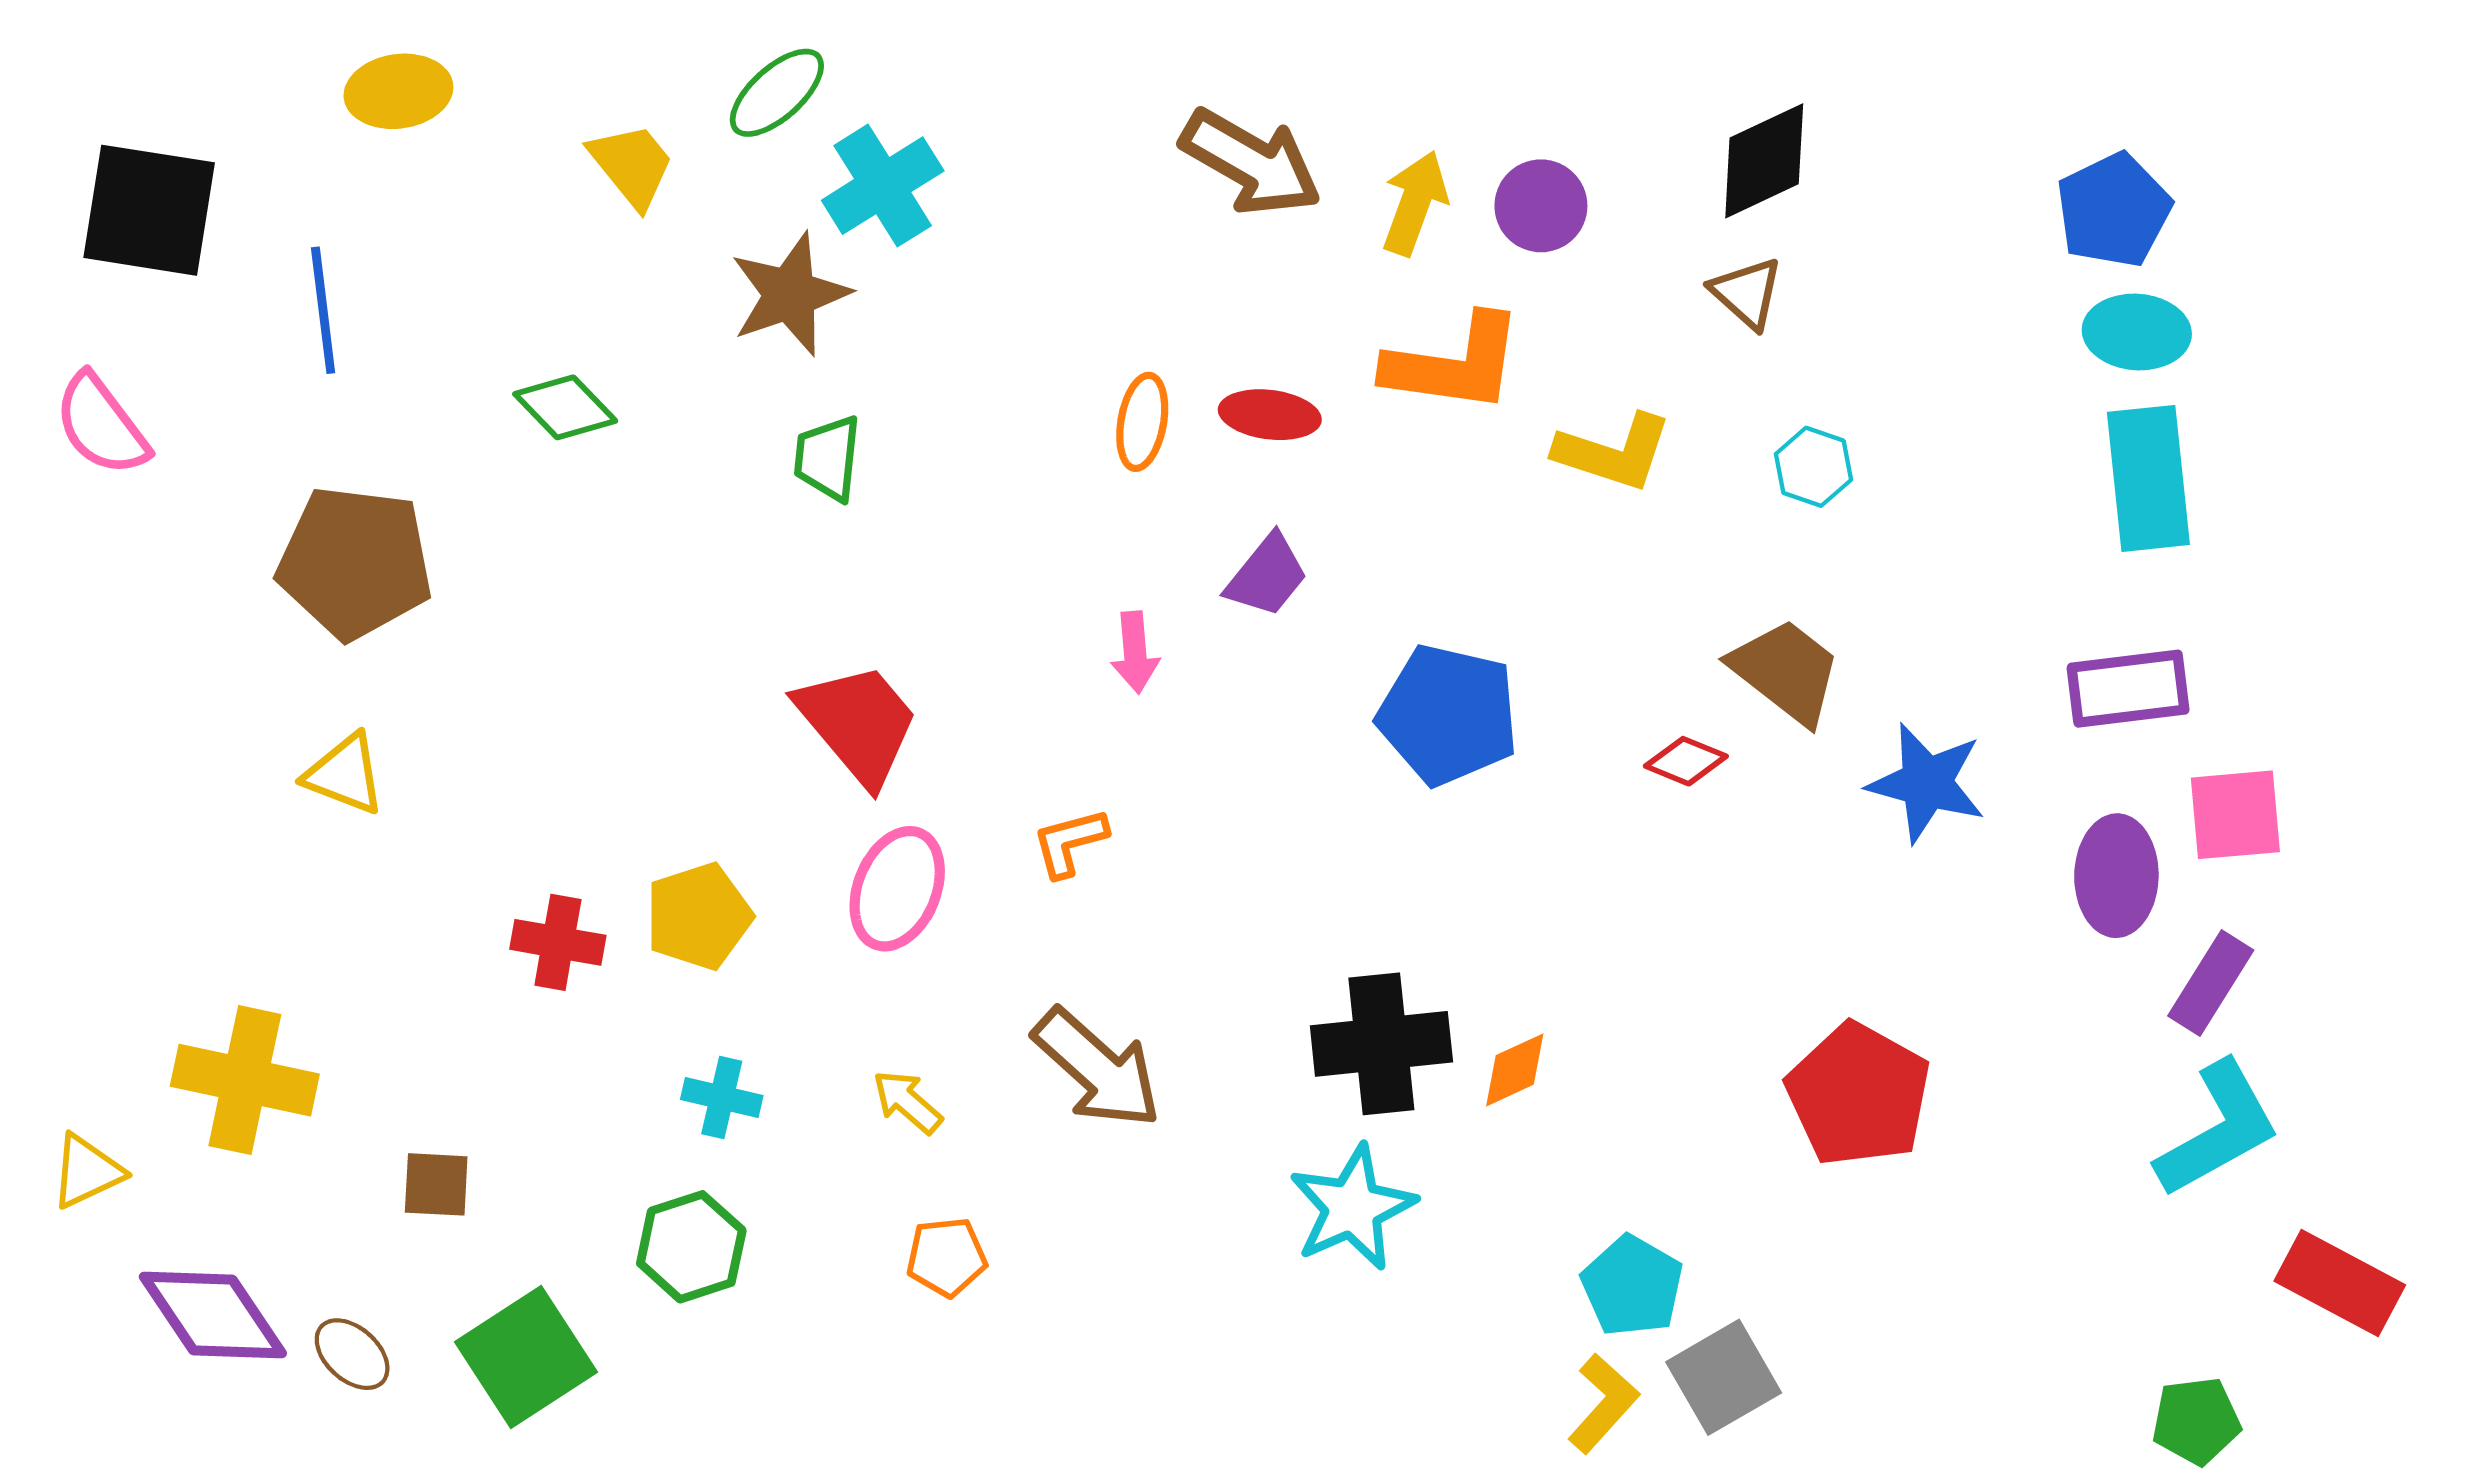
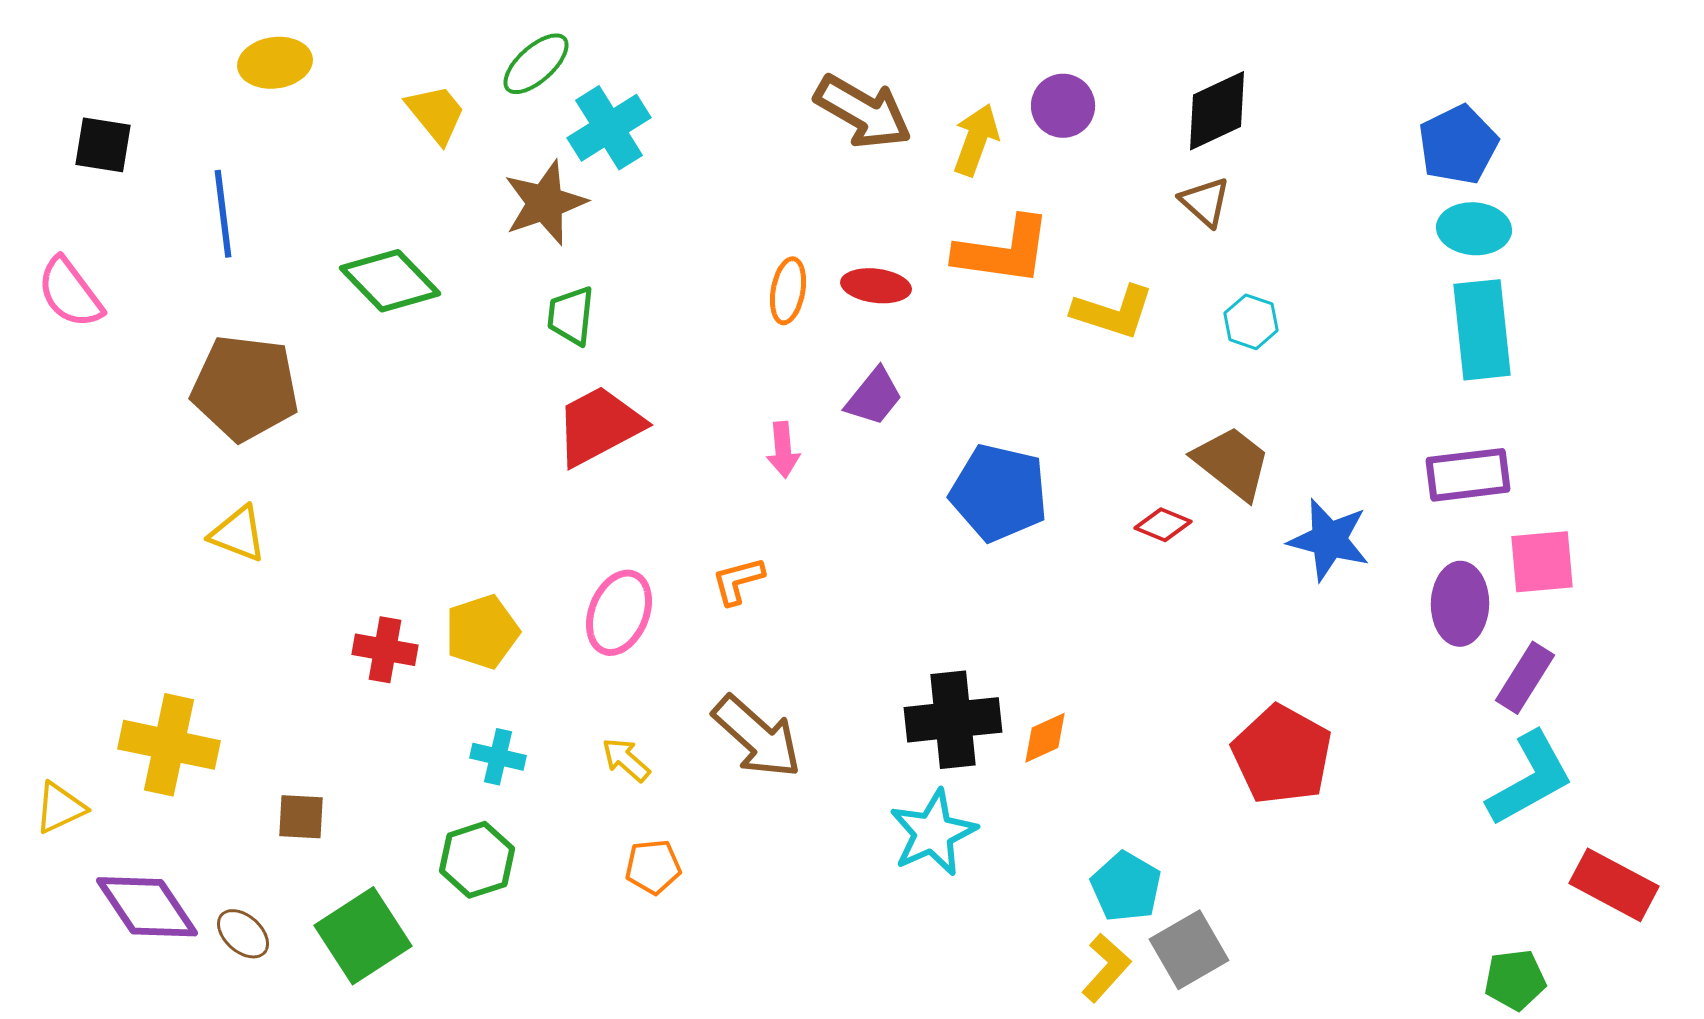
purple circle: (1541, 206) -> (1063, 106), moved
black square: (149, 210) -> (103, 145), size x0.6
green diamond: (565, 407) -> (390, 281), size x1.4
red trapezoid: (858, 723) -> (599, 426), moved, turned -78

